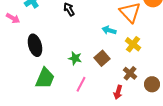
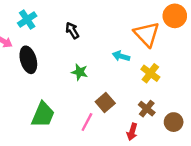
black ellipse: (35, 45) -> (28, 60), moved
green star: (75, 58) -> (80, 72), moved
brown square: (102, 58) -> (105, 103), moved

